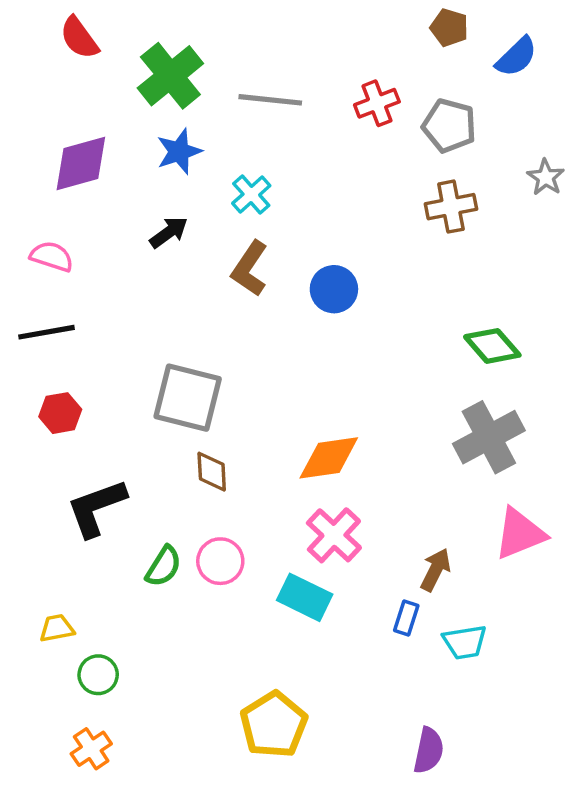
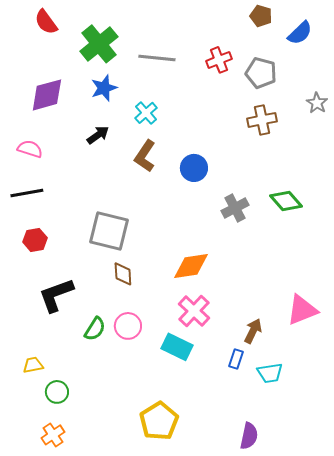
gray cross: (489, 437) -> (235, 208), moved, size x0.7

